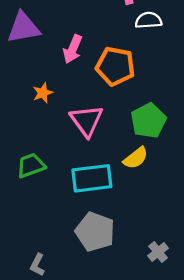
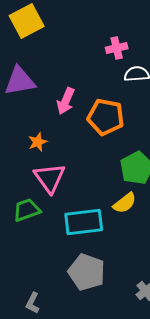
pink triangle: (87, 121) -> (50, 178), moved

